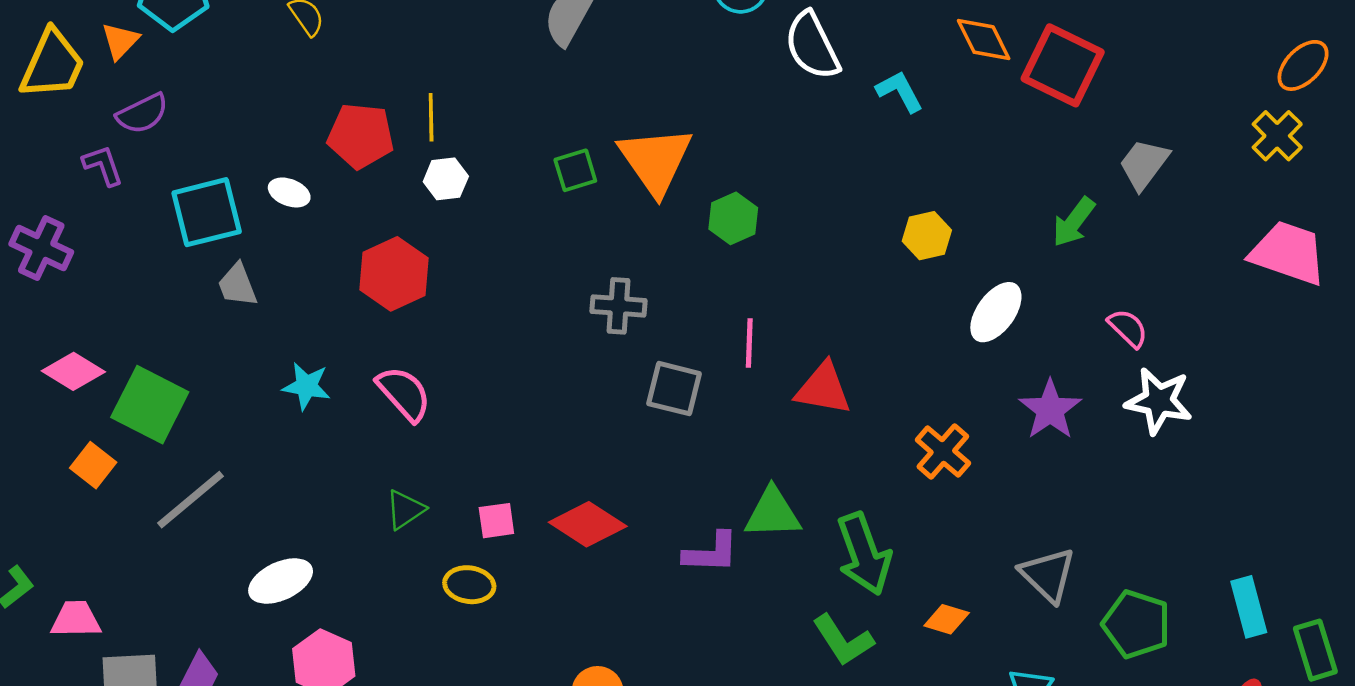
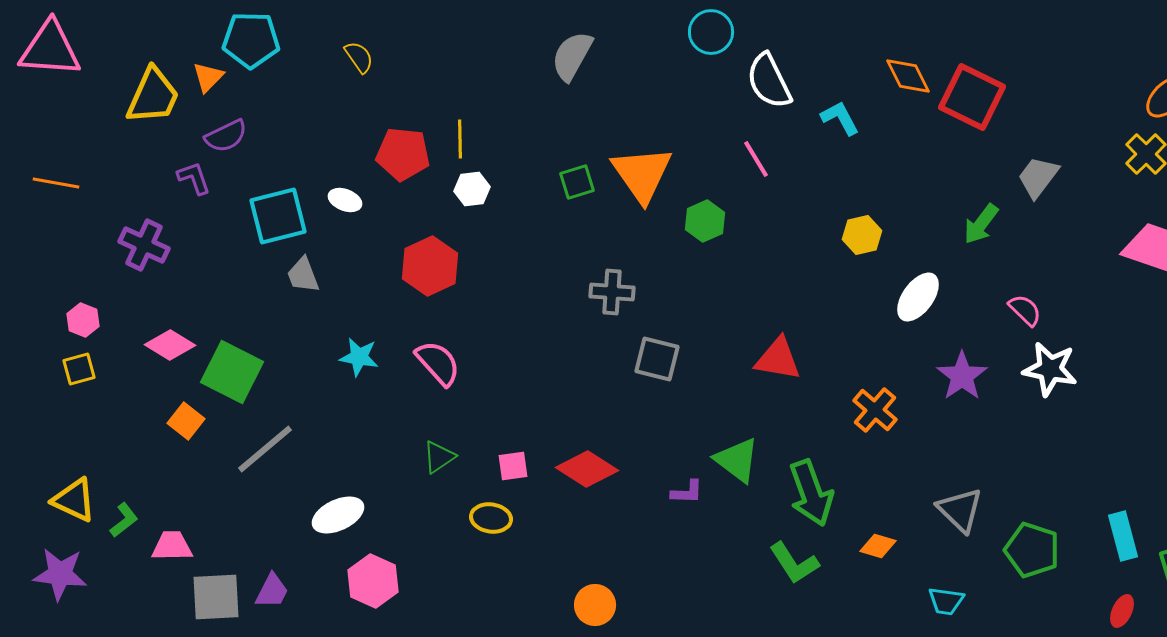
pink line: (749, 343) -> (756, 159), moved, turned -33
green triangle: (773, 513) -> (737, 460), turned 39
purple L-shape: (711, 553) -> (687, 492), size x0.7

